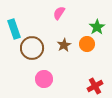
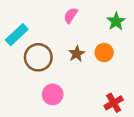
green star: (97, 27) -> (116, 21), moved
cyan rectangle: (14, 29) -> (17, 35), turned 66

